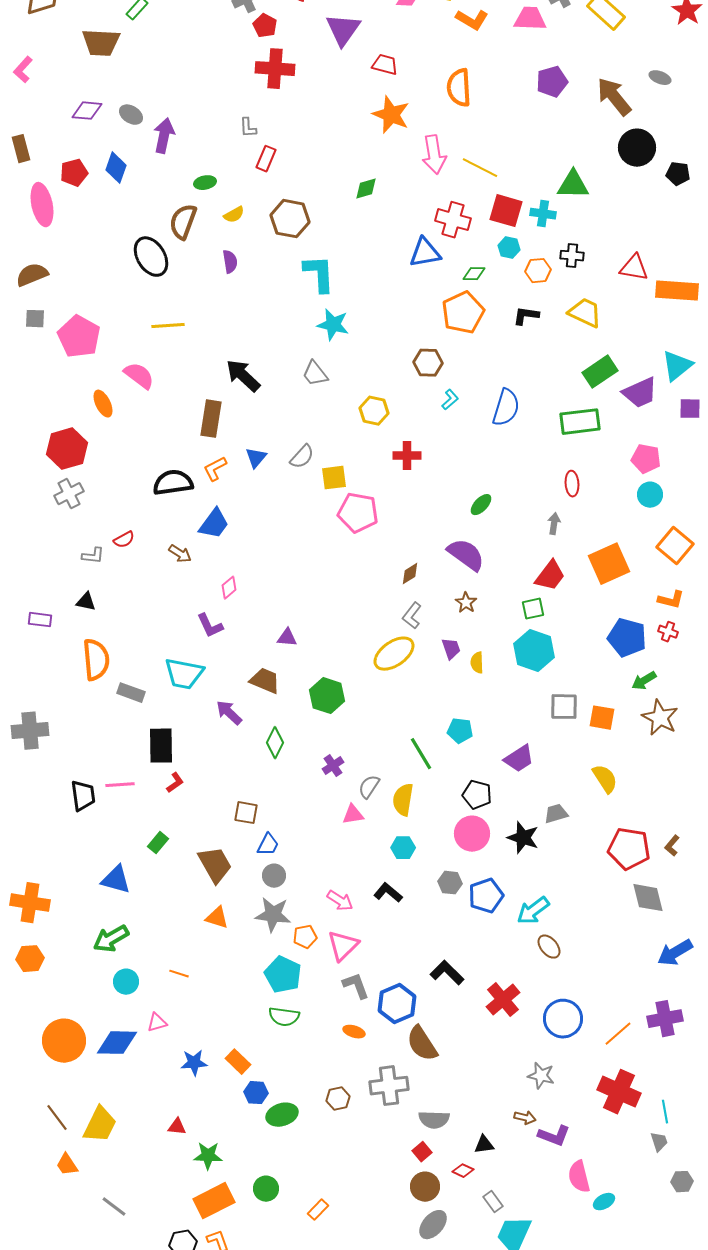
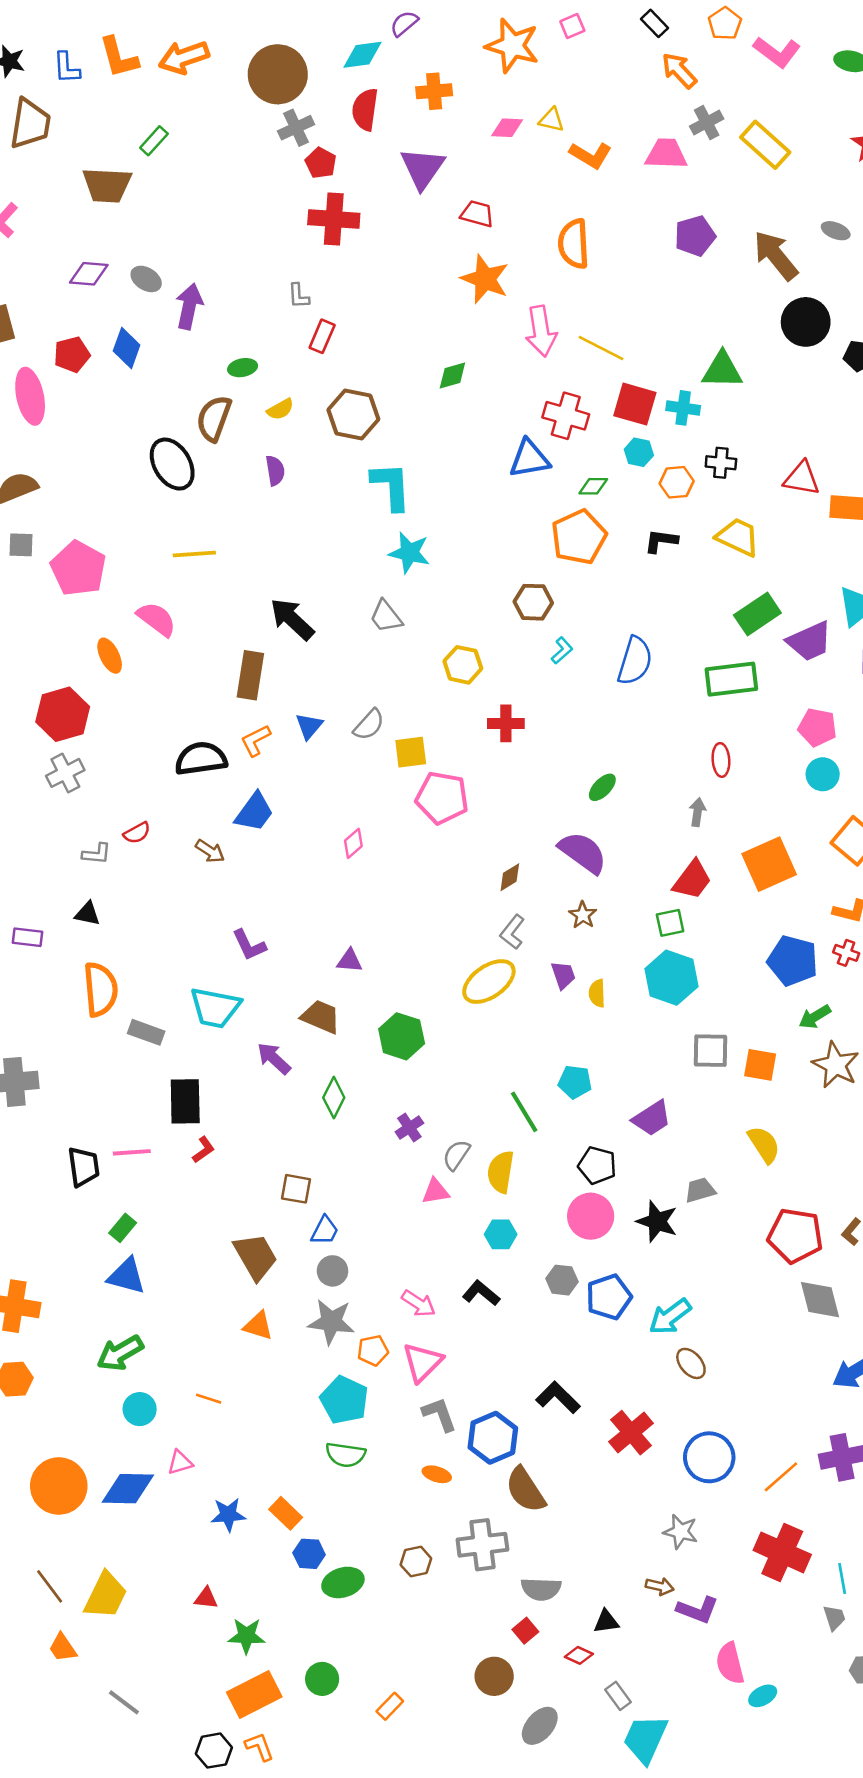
pink diamond: (229, 588) -> (353, 843), moved
green rectangle: (158, 843) -> (123, 1228), moved
brown circle: (425, 1187) -> (494, 1676), moved

